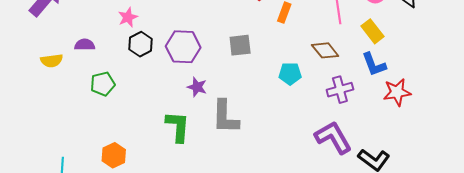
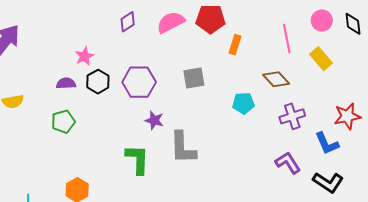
purple semicircle: (85, 45) -> (66, 83), moved
blue L-shape: (374, 64) -> (327, 143), moved
purple L-shape: (333, 137) -> (288, 163), size x0.7

